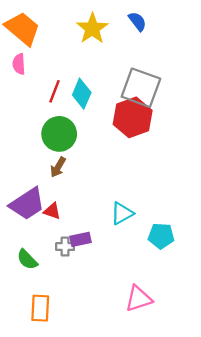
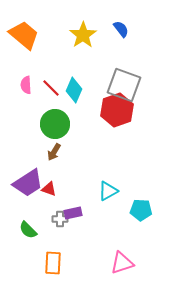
pink semicircle: (19, 64) -> (26, 85), moved
red line: (54, 91) -> (51, 88), turned -66
orange rectangle: (40, 308) -> (53, 263), moved

